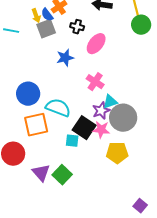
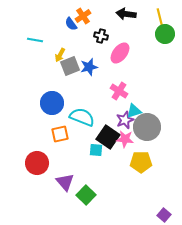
yellow arrow: (36, 16) -> (60, 55), moved, turned 48
gray square: (46, 29) -> (70, 66), moved
orange square: (36, 125) -> (60, 134), size x0.7
green square: (62, 175) -> (86, 195), moved

